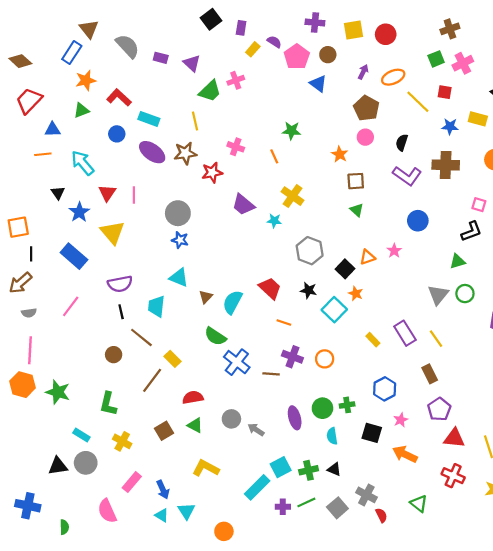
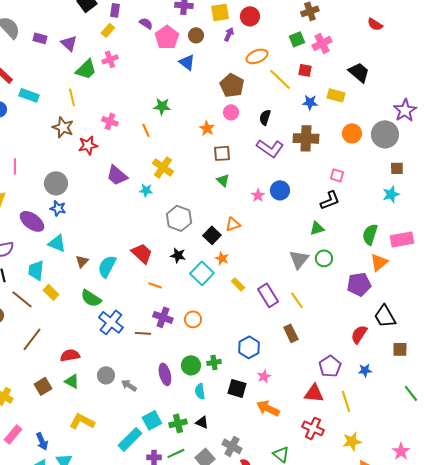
yellow rectangle: (253, 49) -> (108, 30), moved
purple arrow: (363, 72) -> (229, 34), moved
purple ellipse: (152, 152) -> (32, 221), moved
brown star: (185, 153) -> (63, 127), turned 30
pink star: (394, 251) -> (258, 195), moved
yellow rectangle: (373, 340) -> (238, 284), moved
yellow rectangle: (172, 359) -> (51, 292), moved
purple pentagon: (439, 409) -> (330, 366), moved

